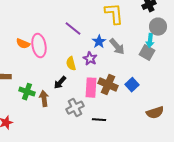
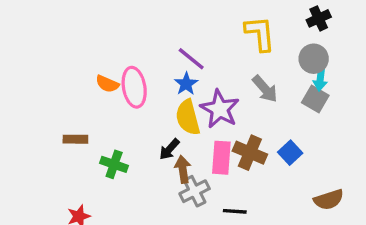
gray circle: (158, 27) -> (314, 59), moved
blue star: (99, 42) -> (186, 84), moved
purple star: (90, 59) -> (220, 109), size x1.6
yellow semicircle: (71, 64) -> (188, 117), size x1.5
brown arrow: (44, 99) -> (183, 169), moved

